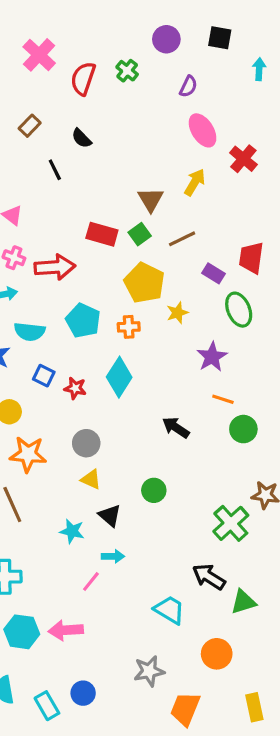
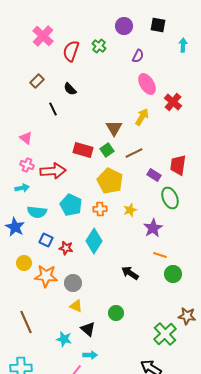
yellow star: (177, 313) -> (130, 210), moved
orange star: (28, 454) -> (46, 276), moved

